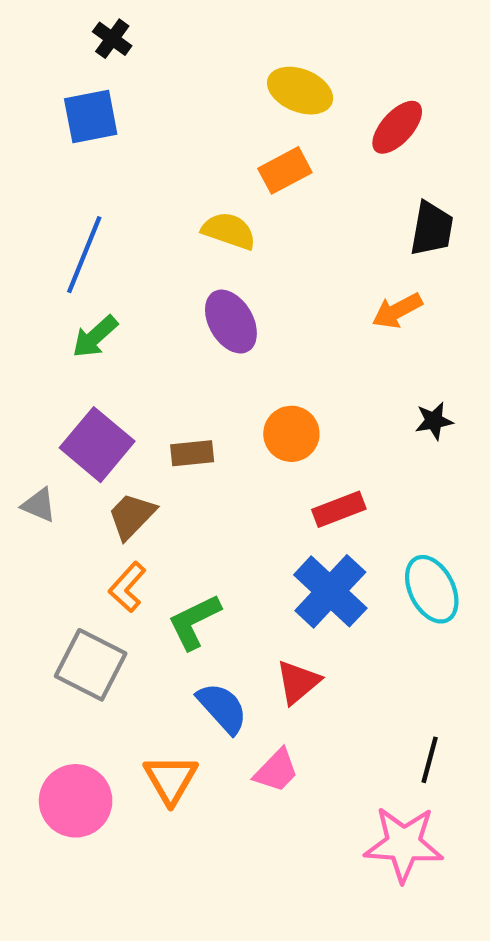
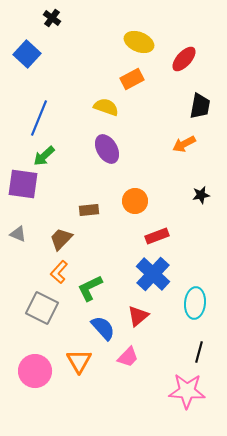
blue square: (91, 116) -> (27, 54), moved, turned -36
purple square: (97, 445) -> (23, 184), moved, turned -32
cyan ellipse: (432, 589) -> (195, 303), moved, turned 32

